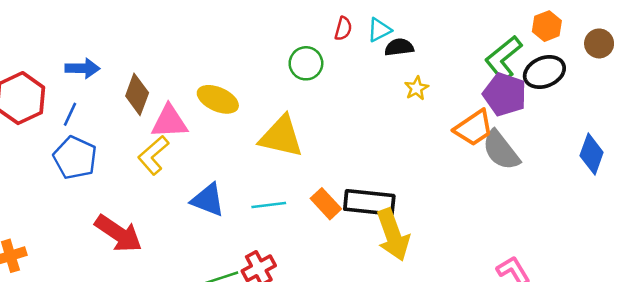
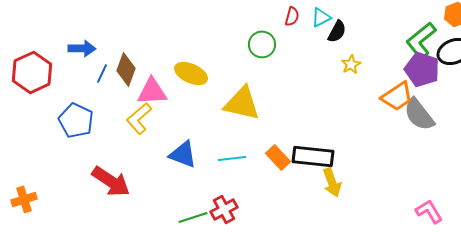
black semicircle: (399, 47) -> (337, 31), turned 125
blue line: (70, 114) -> (102, 73), moved
yellow arrow: (393, 235) -> (332, 182), size x0.7

